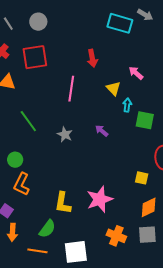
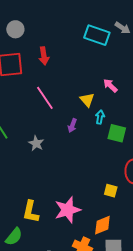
red arrow: (92, 58) -> (44, 56), moved
pink line: (71, 89) -> (45, 98), turned -45
purple arrow: (102, 131) -> (72, 126), moved, turned -112
orange diamond: (149, 207) -> (102, 225), moved

